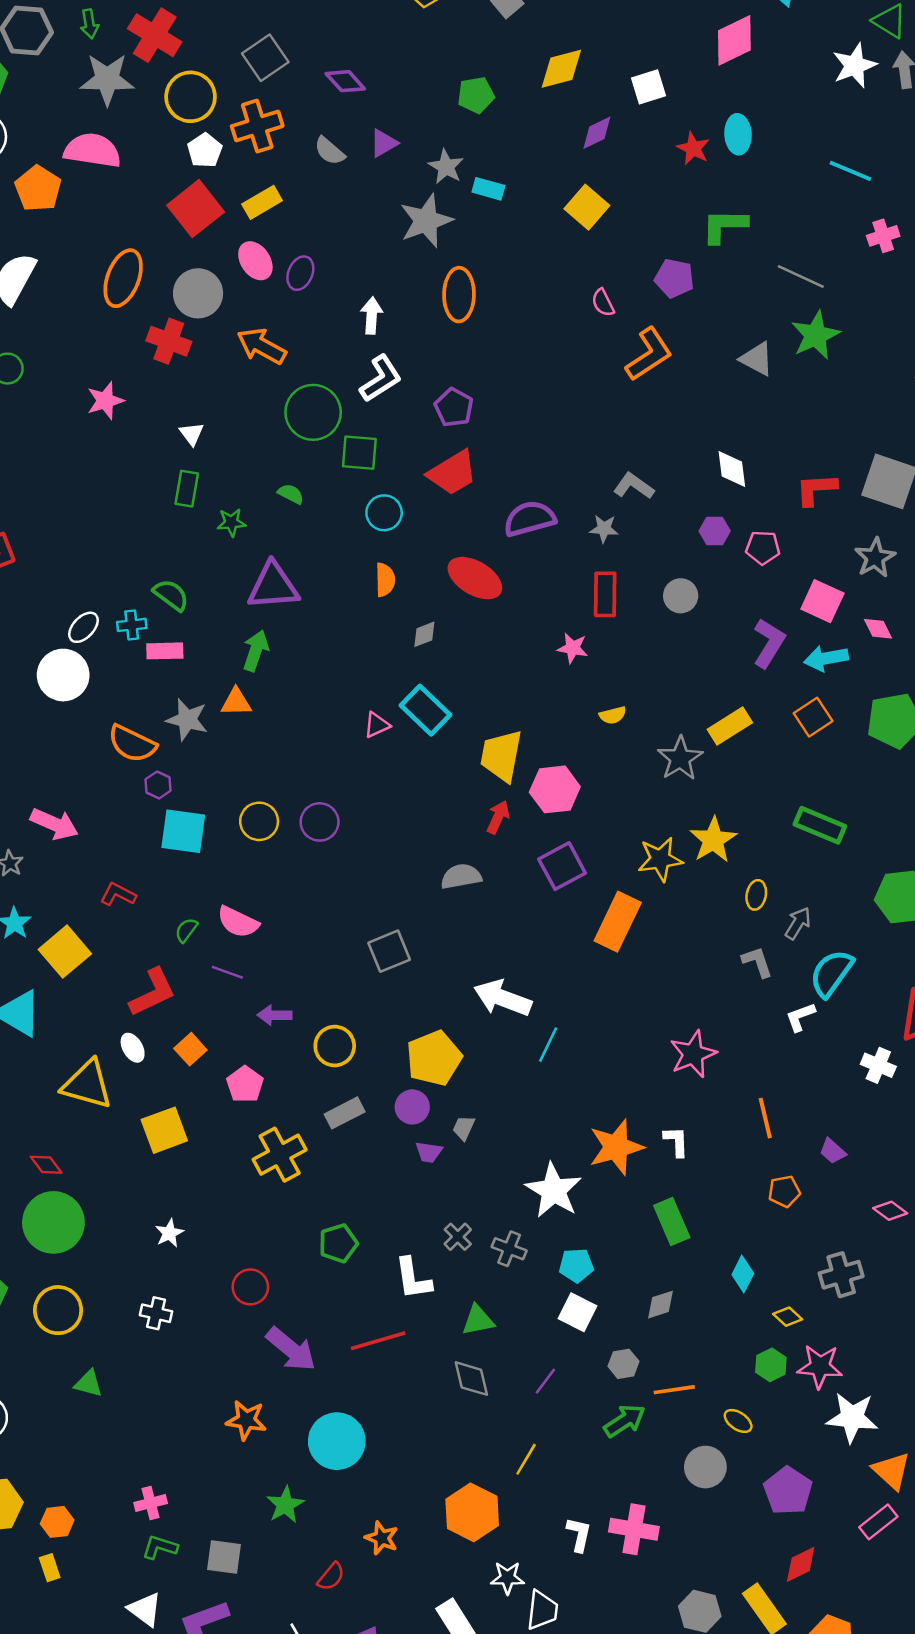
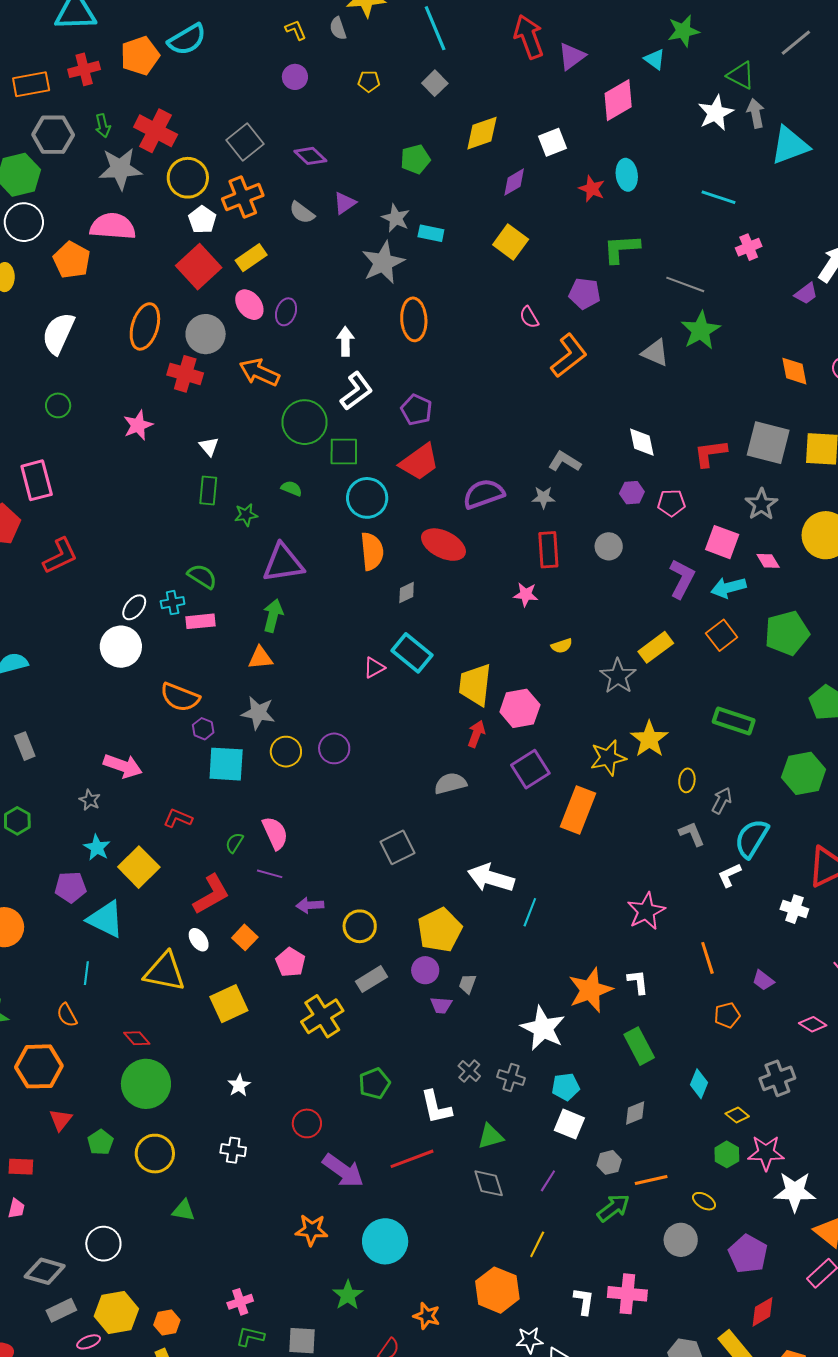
cyan circle: (384, 513) -> (367, 498), size x1.4
orange semicircle: (385, 580) -> (372, 551), size x1.4
gray star: (187, 720) -> (258, 713), moved
pink semicircle: (238, 922) -> (275, 833), turned -136

